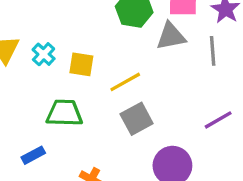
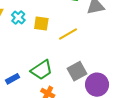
green trapezoid: (64, 113) -> (42, 70), moved, turned 145
gray square: (137, 119) -> (77, 71), moved

